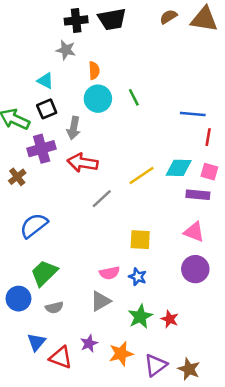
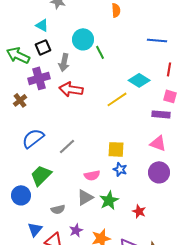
orange semicircle: (94, 70) -> (116, 10), moved
green line: (134, 97) -> (100, 52), moved
blue line: (193, 114) -> (157, 40), moved
cyan diamond: (179, 168) -> (139, 80), moved, turned 30
gray line: (102, 199) -> (67, 146), moved
blue star: (138, 277) -> (120, 169), moved
gray semicircle: (54, 308) -> (58, 209), moved
green star: (140, 317) -> (109, 200), moved

